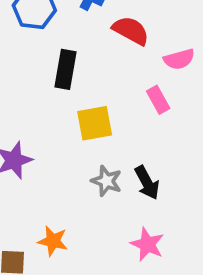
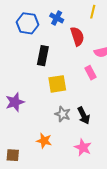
red semicircle: (131, 31) -> (77, 36), turned 42
orange star: (53, 241) -> (44, 141), moved

